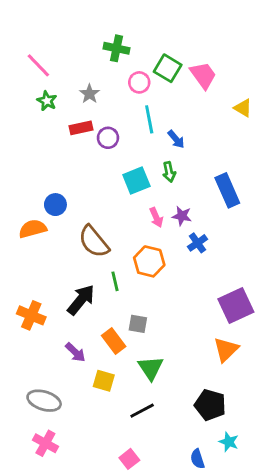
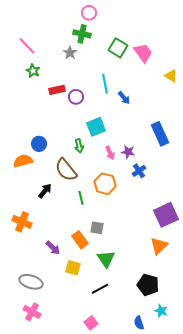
pink circle: (139, 82) -> (89, 13), moved
gray star: (90, 94) -> (70, 53), moved
green arrow: (169, 172) -> (79, 146), moved
black arrow: (81, 300) -> (45, 191), moved, size x0.7

